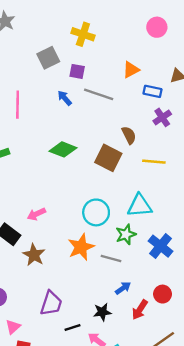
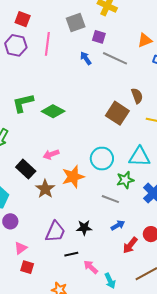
pink line: (18, 105) -> (47, 44), moved
green diamond: (63, 149) -> (53, 111), moved
orange star: (81, 247) -> (73, 177), moved
black star: (102, 312) -> (84, 228), moved

